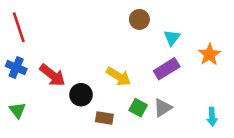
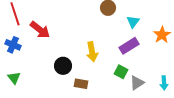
red arrow: (52, 75) -> (40, 30), moved
yellow arrow: (119, 77) -> (92, 52), turned 48
green square: (138, 108) -> (121, 72), moved
gray triangle: (163, 108) -> (137, 83), moved

